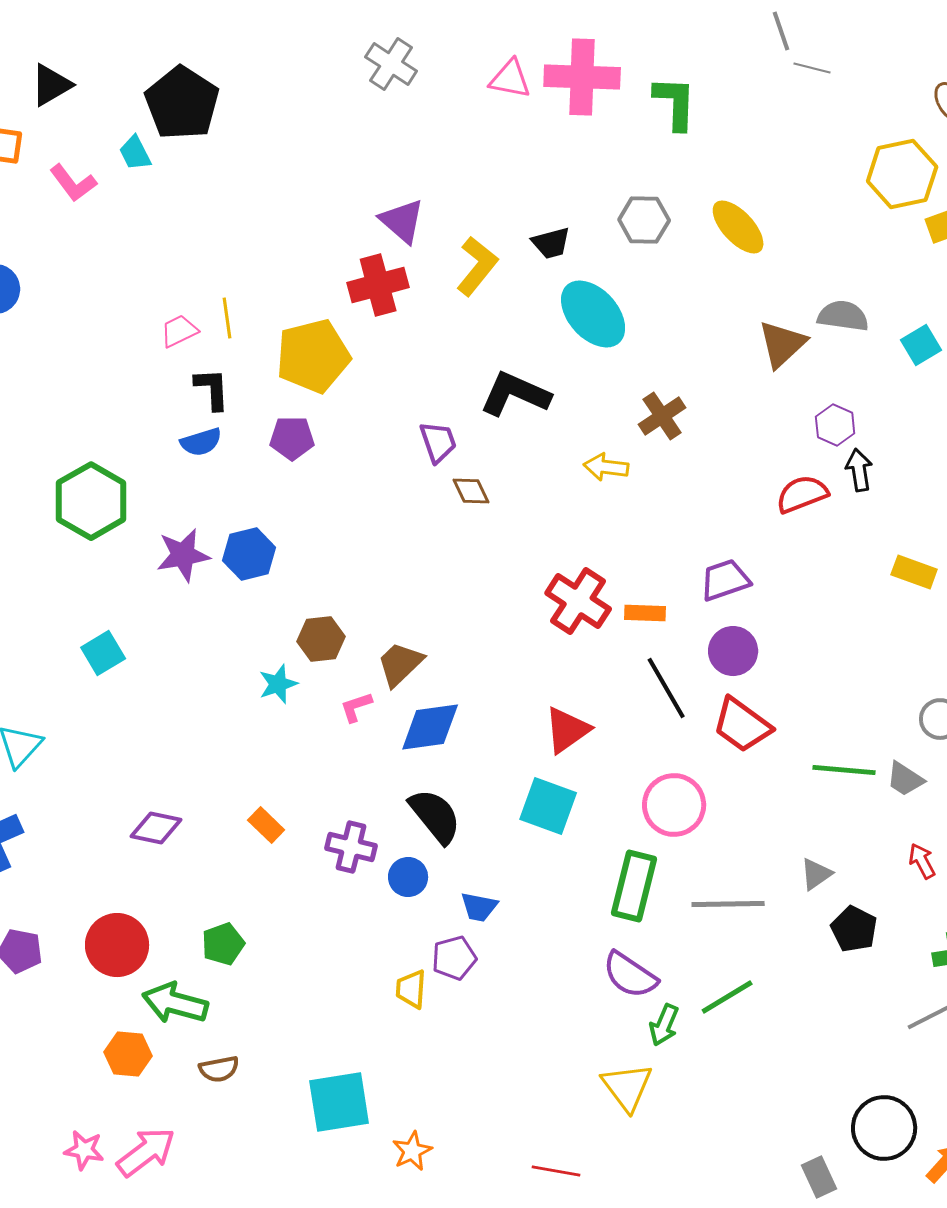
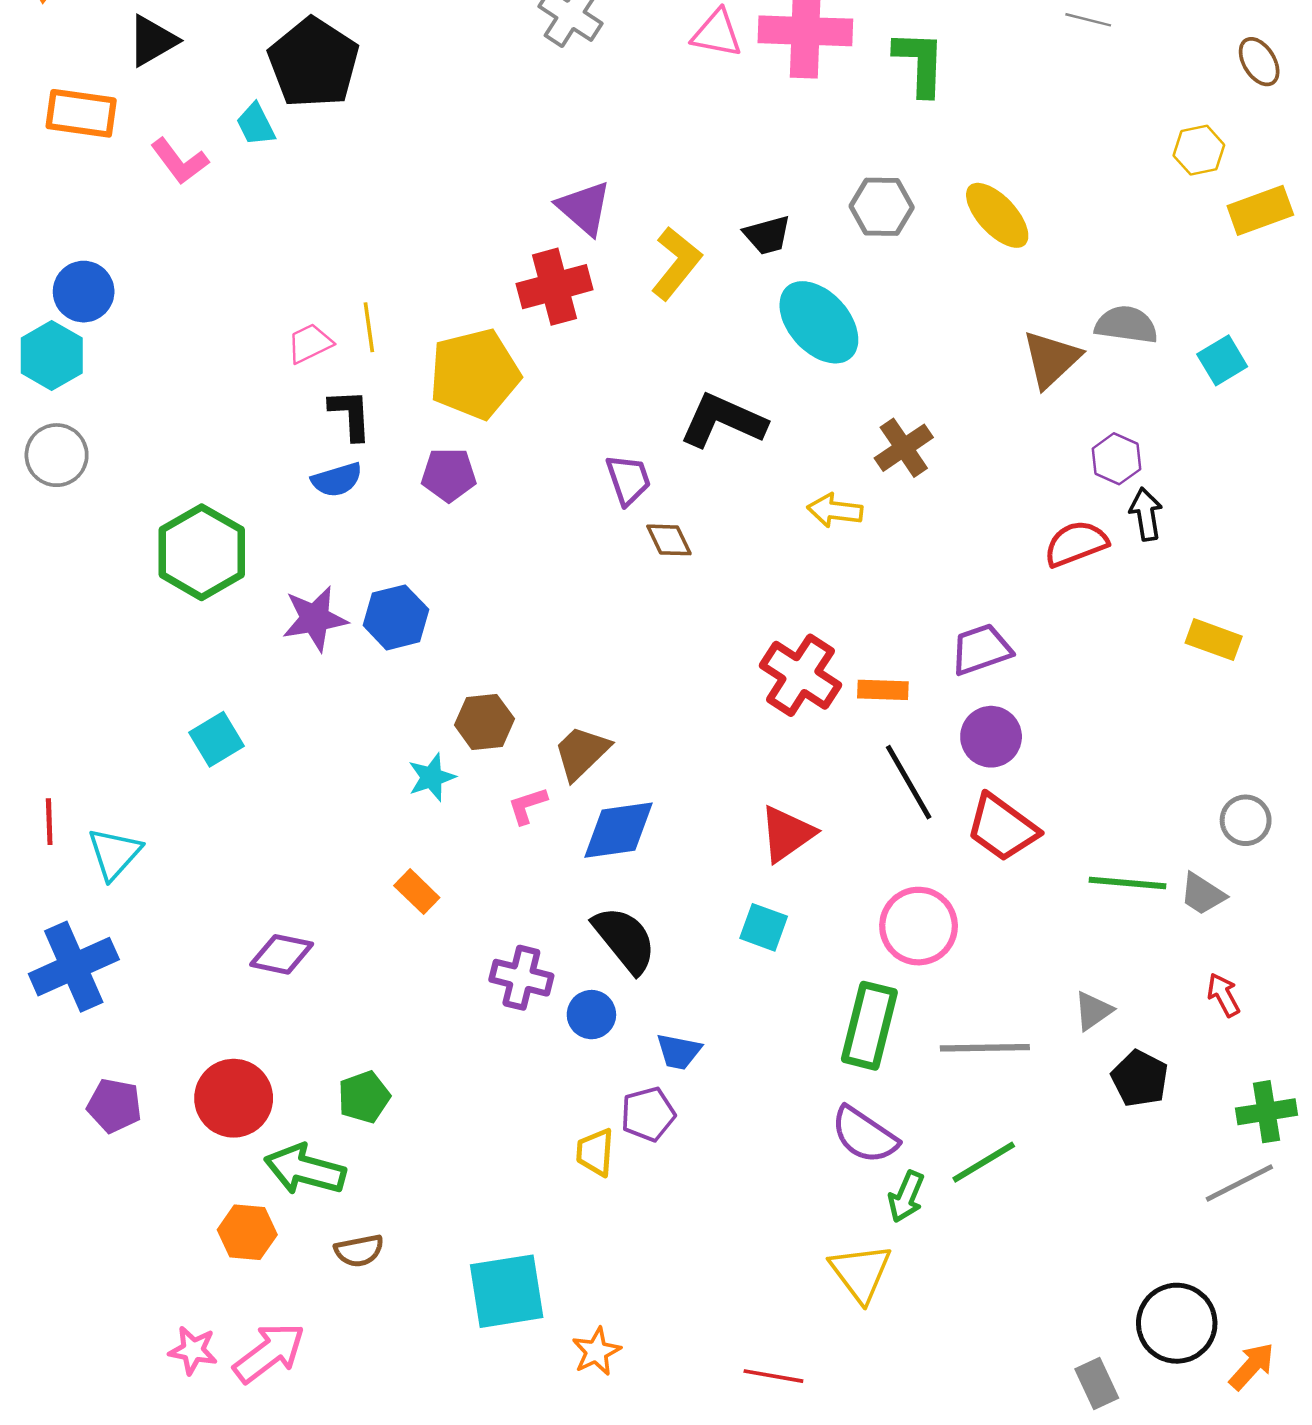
yellow hexagon: (902, 174) -> (1199, 150), size x0.6
cyan square: (548, 806) -> (764, 927), size x0.7
orange rectangle: (266, 825) -> (417, 892), moved

